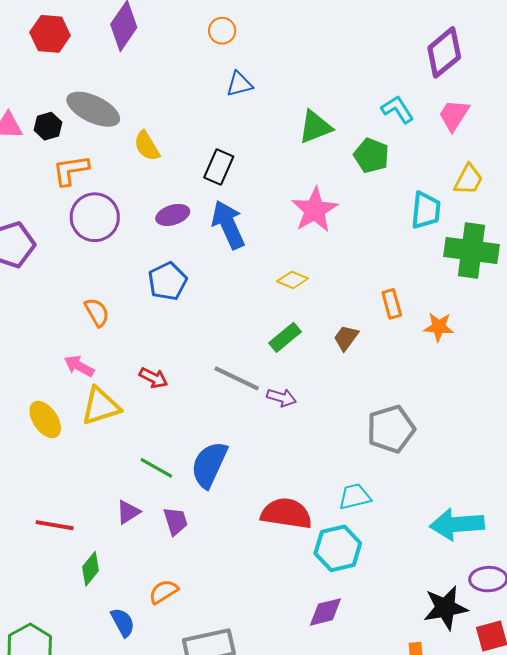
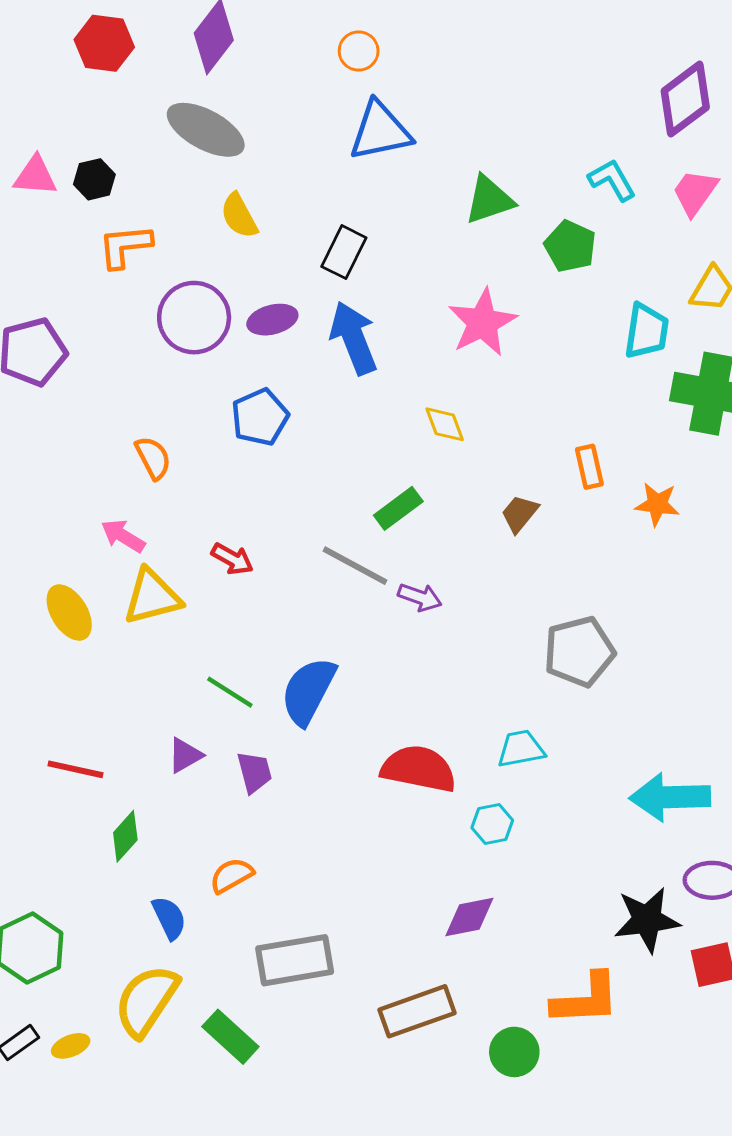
blue triangle: (239, 84) -> (380, 131), size x1.6
gray ellipse: (93, 109) -> (206, 130), moved
purple circle: (95, 217) -> (194, 318), moved
yellow diamond: (293, 280) -> (445, 424), turned 44
green rectangle: (285, 337) -> (398, 508), moved
cyan hexagon: (338, 548) -> (492, 824), size x0.6

